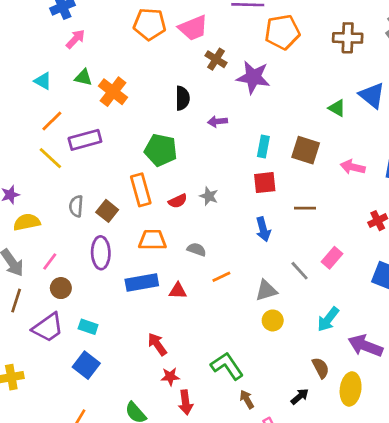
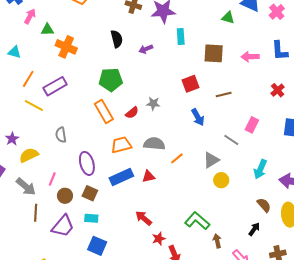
green triangle: (83, 78) -> (47, 30), moved
cyan rectangle: (263, 146) -> (181, 36), moved
brown square: (107, 211) -> (90, 193), moved
gray semicircle: (197, 249) -> (154, 144), size x1.5
brown arrow: (247, 399) -> (217, 241), turned 32

